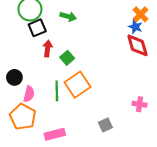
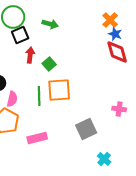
orange cross: (141, 14) -> (110, 20), moved
orange square: (77, 85) -> (59, 90), turned 30
gray square: (105, 125) -> (86, 129), size x1.5

